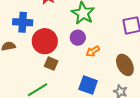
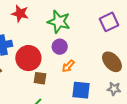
orange arrow: (93, 51) -> (68, 66), moved

